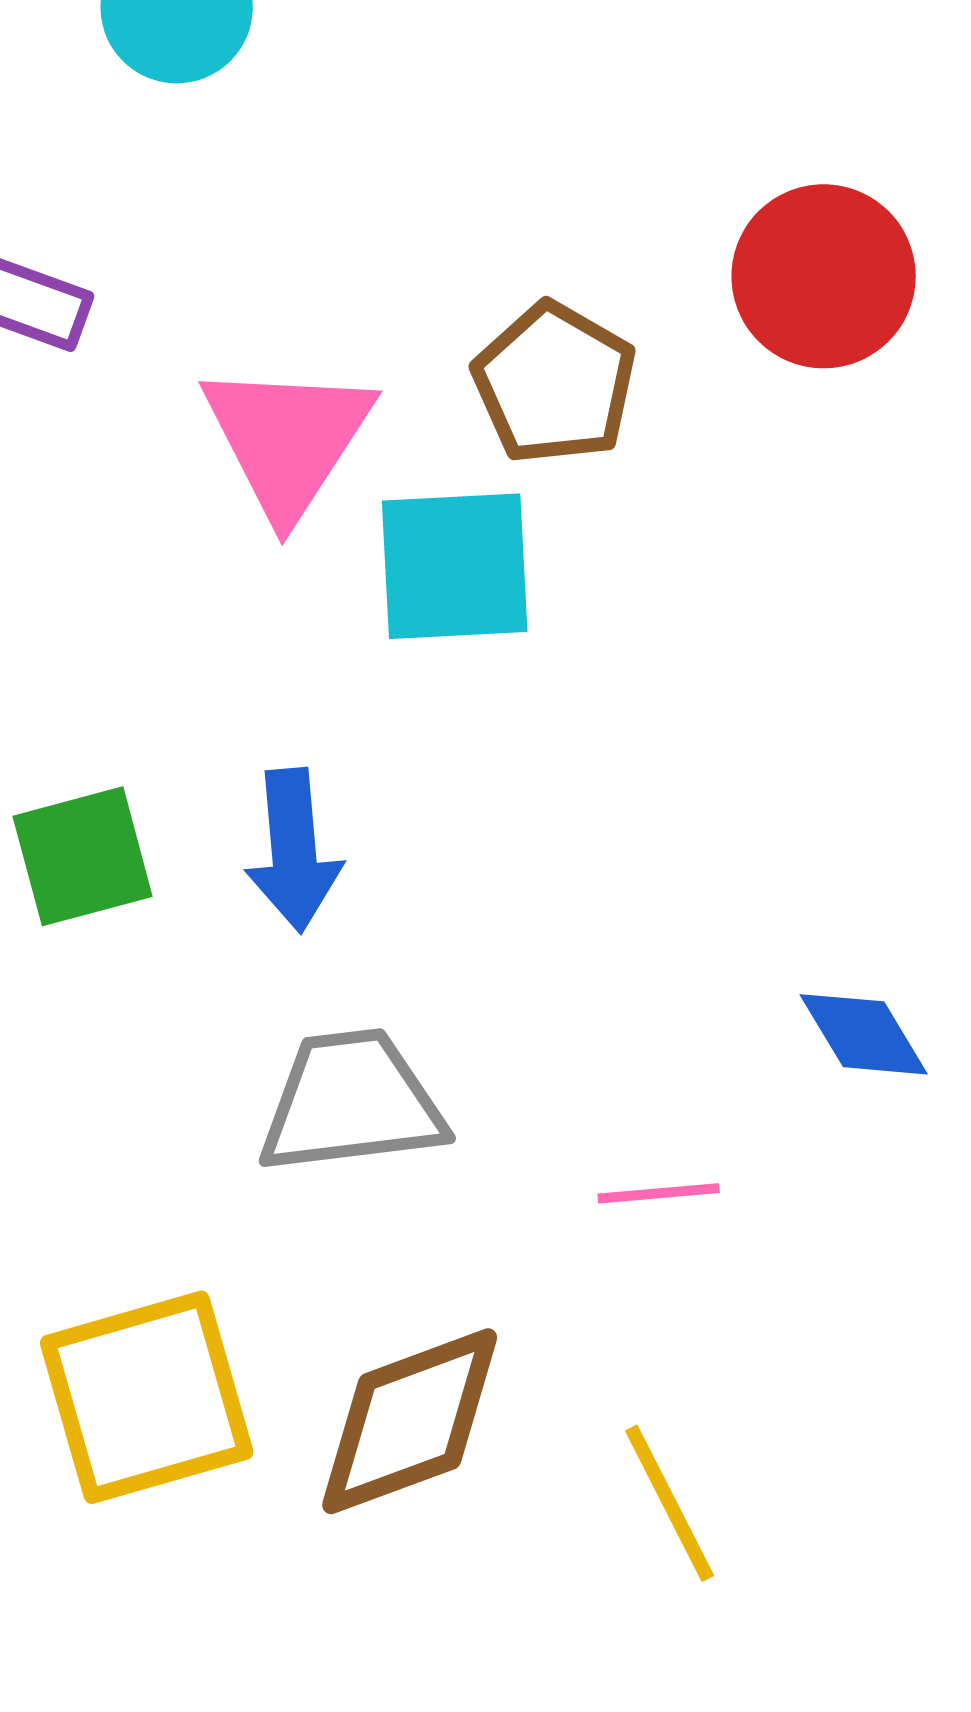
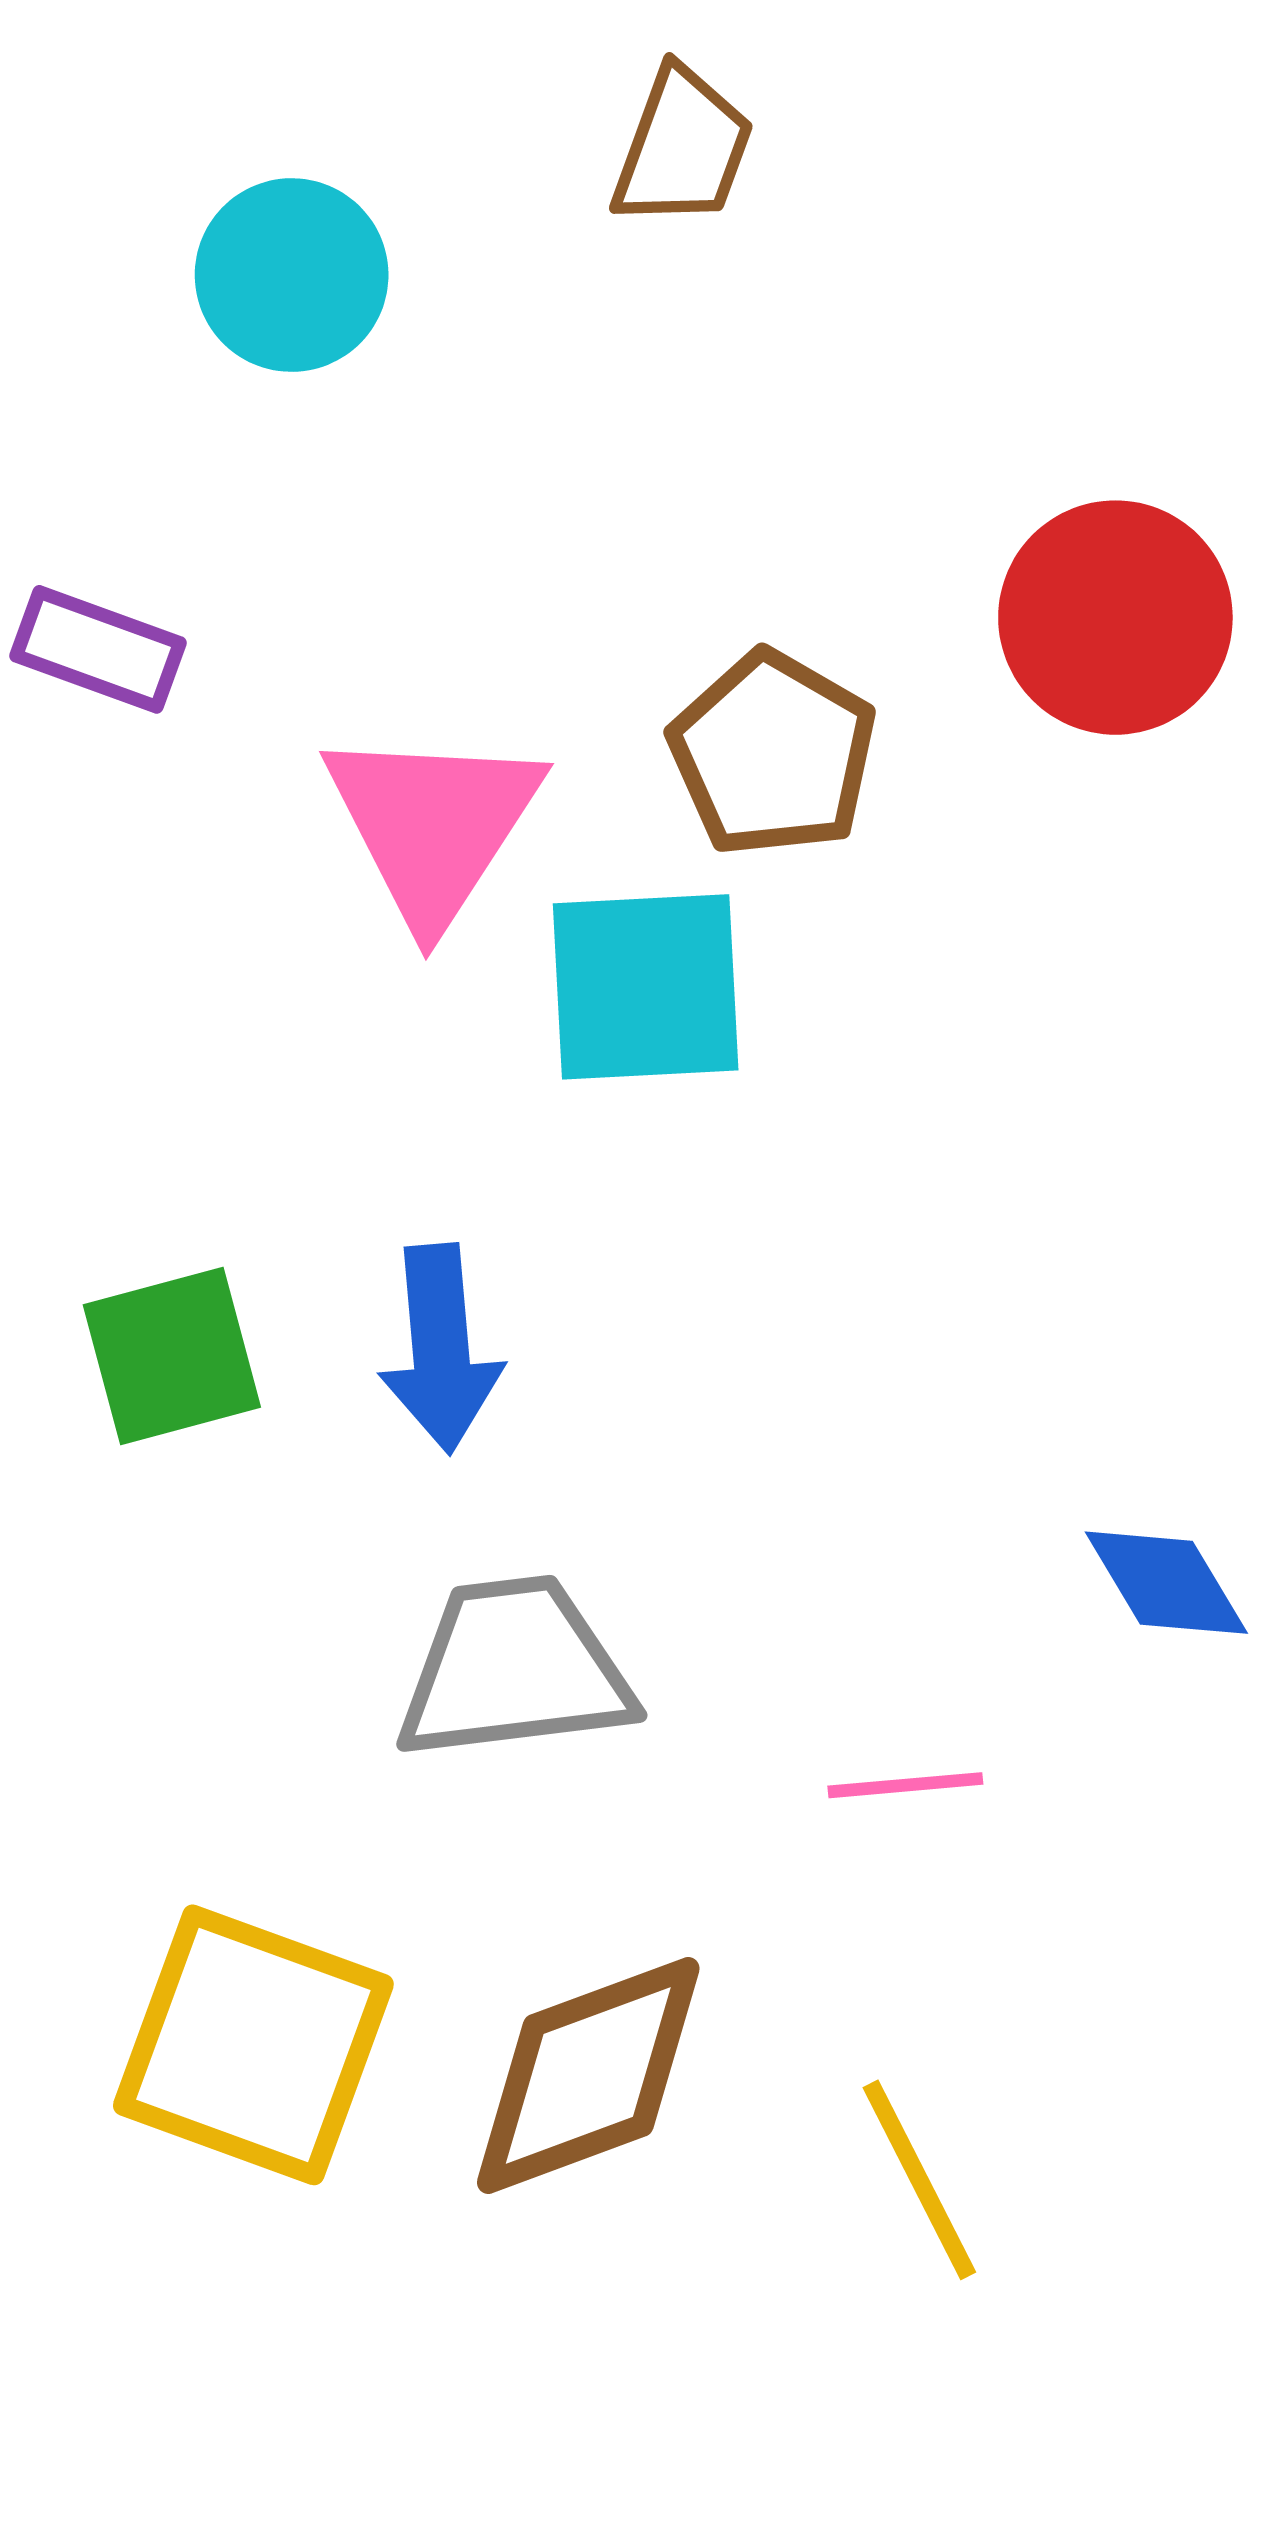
yellow square: (147, 1397) -> (253, 2045), turned 36

